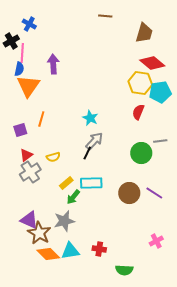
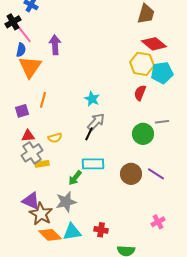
pink line: (22, 53) -> (24, 34), turned -42
red triangle: (26, 155) -> (28, 136), turned 32
yellow rectangle: (66, 183) -> (42, 164), moved, turned 32

